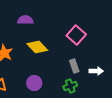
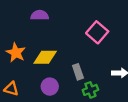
yellow diamond: (37, 47) -> (45, 57), moved, turned -45
gray rectangle: (74, 66) -> (78, 72), moved

